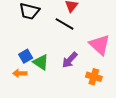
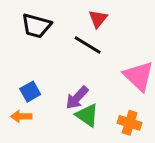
purple arrow: (70, 60) -> (77, 98), moved
green triangle: (41, 62) -> (87, 115), moved

